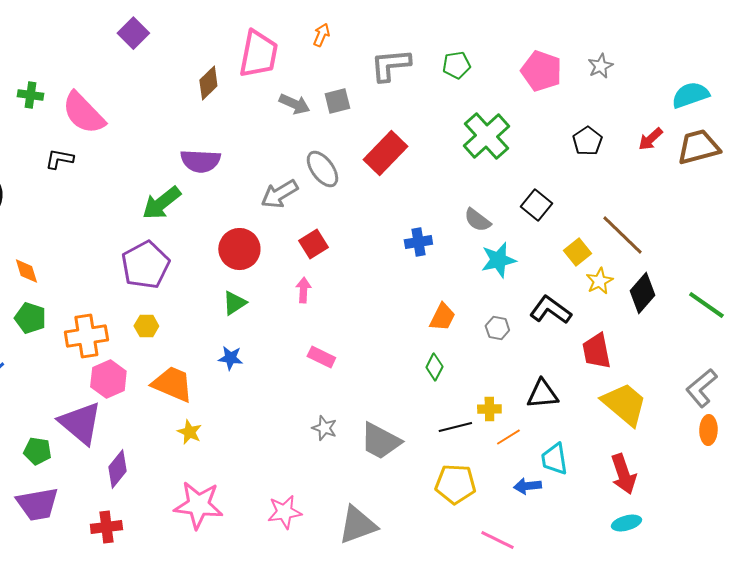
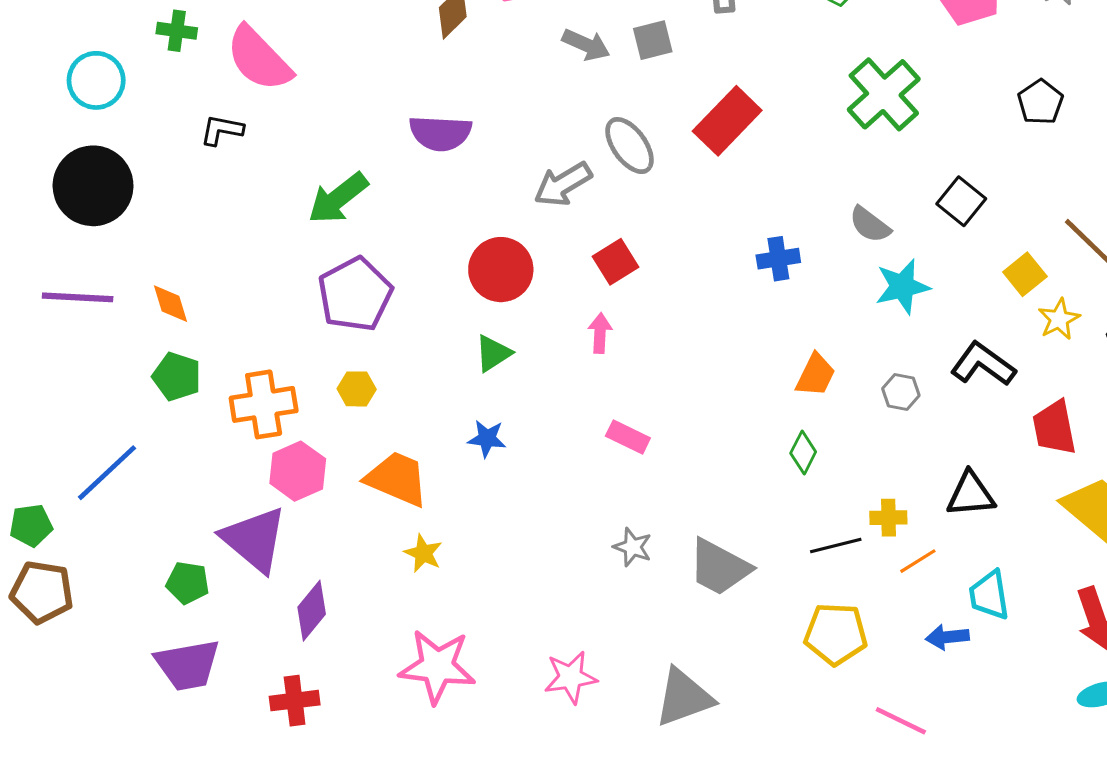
green arrow: (161, 203) -> (338, 198), moved

